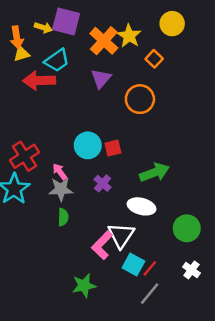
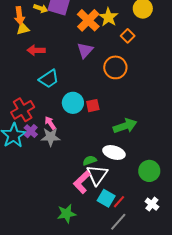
cyan trapezoid: (57, 60) -> (49, 79), moved
red arrow: (39, 81) -> (36, 50), size x0.7
purple cross: (103, 183) -> (31, 131), moved
green semicircle: (63, 217) -> (90, 161), moved, turned -112

